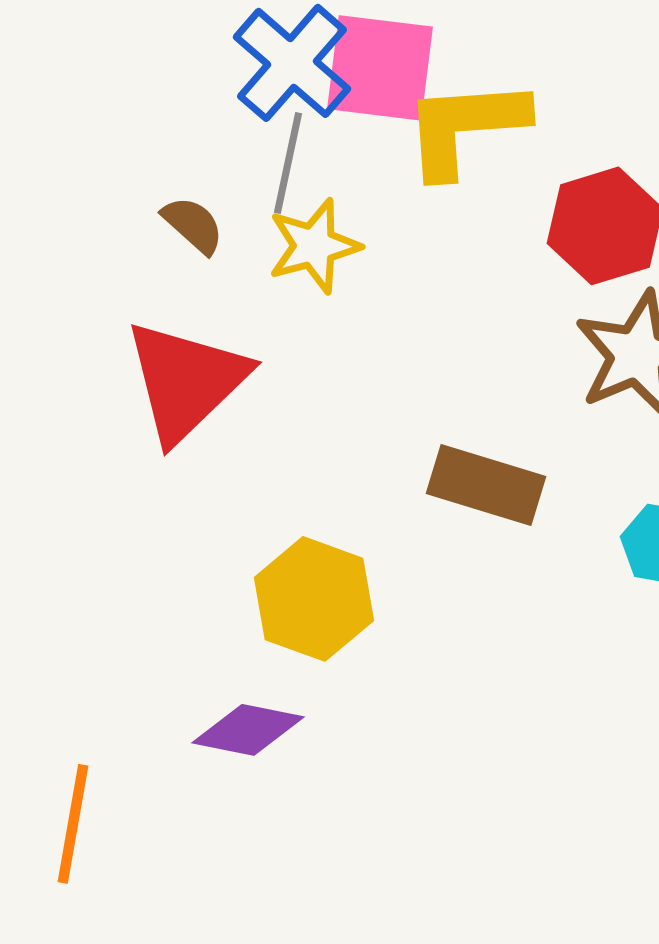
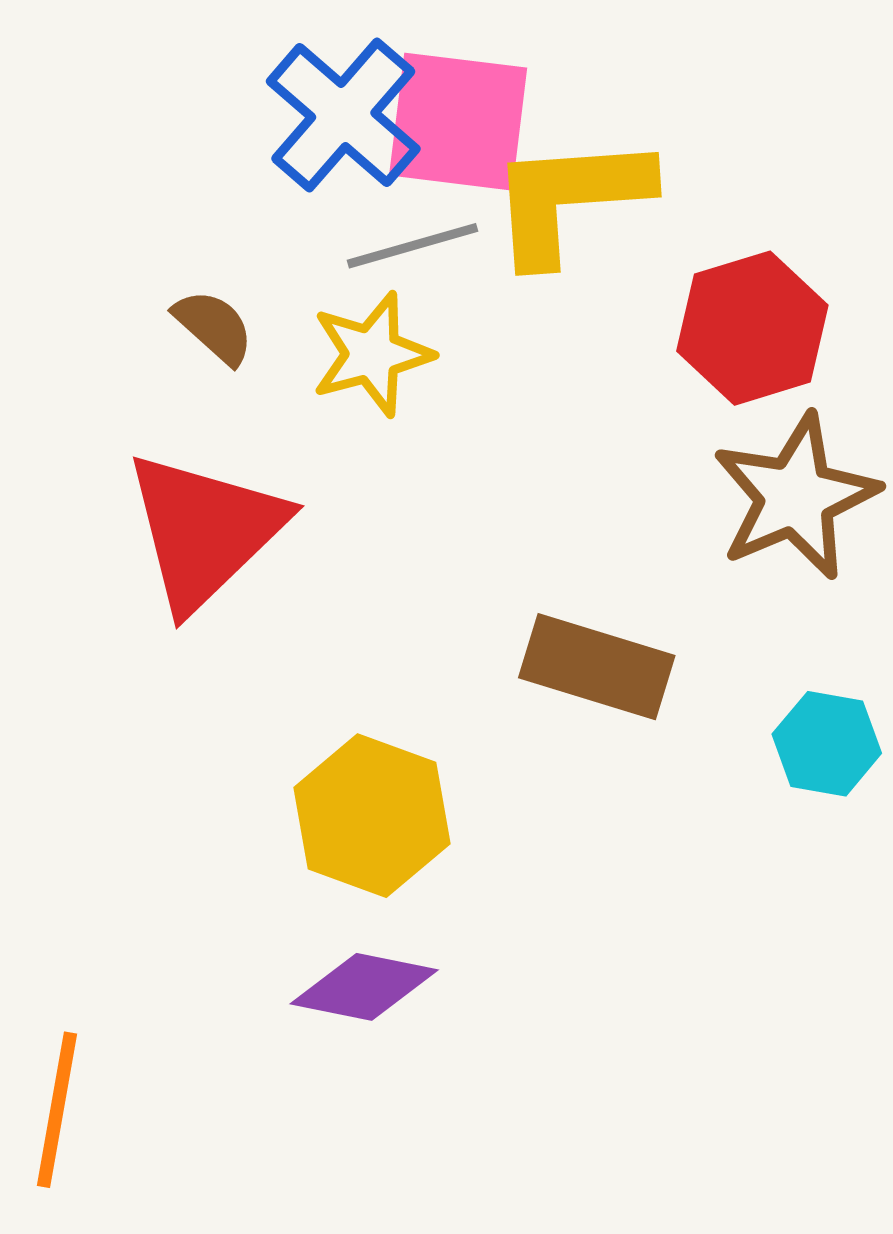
gray line: (288, 163) -> (412, 246), moved, turned 62
purple diamond: (248, 730) -> (364, 987), moved

